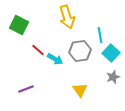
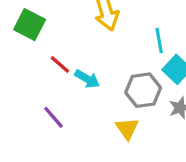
gray hexagon: (80, 51) -> (143, 90), moved
purple line: (26, 89) -> (54, 117), moved, turned 70

